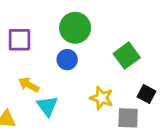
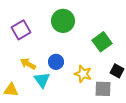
purple square: (19, 40) -> (21, 30), turned -30
blue circle: (67, 60) -> (56, 62), moved

